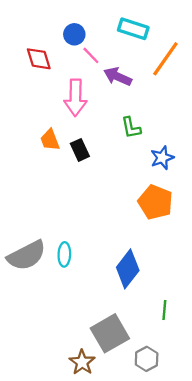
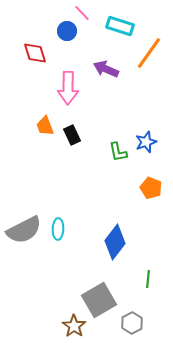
pink line: (91, 55) -> (82, 13), moved
green L-shape: (131, 128) -> (118, 152), moved
orange pentagon: (155, 202) -> (151, 188), moved, size x0.7

